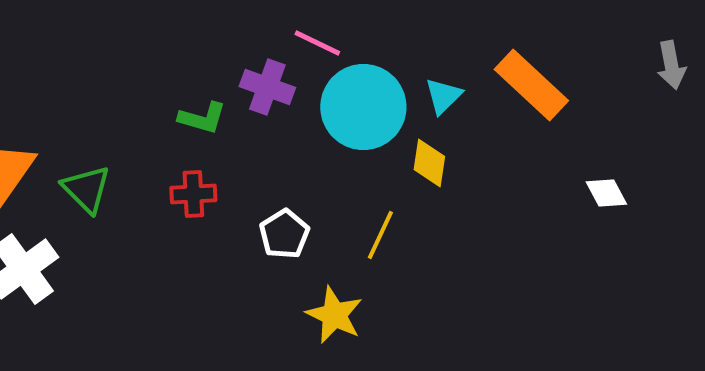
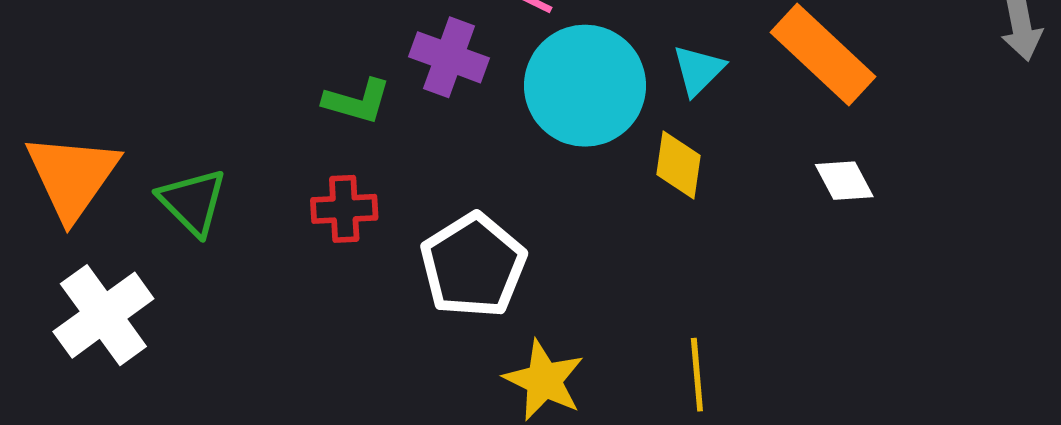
white diamond: (606, 193) -> (844, 181), moved
white pentagon: (284, 234) -> (473, 266), size x1.5
yellow line: (380, 235) -> (697, 375), moved, turned -30

